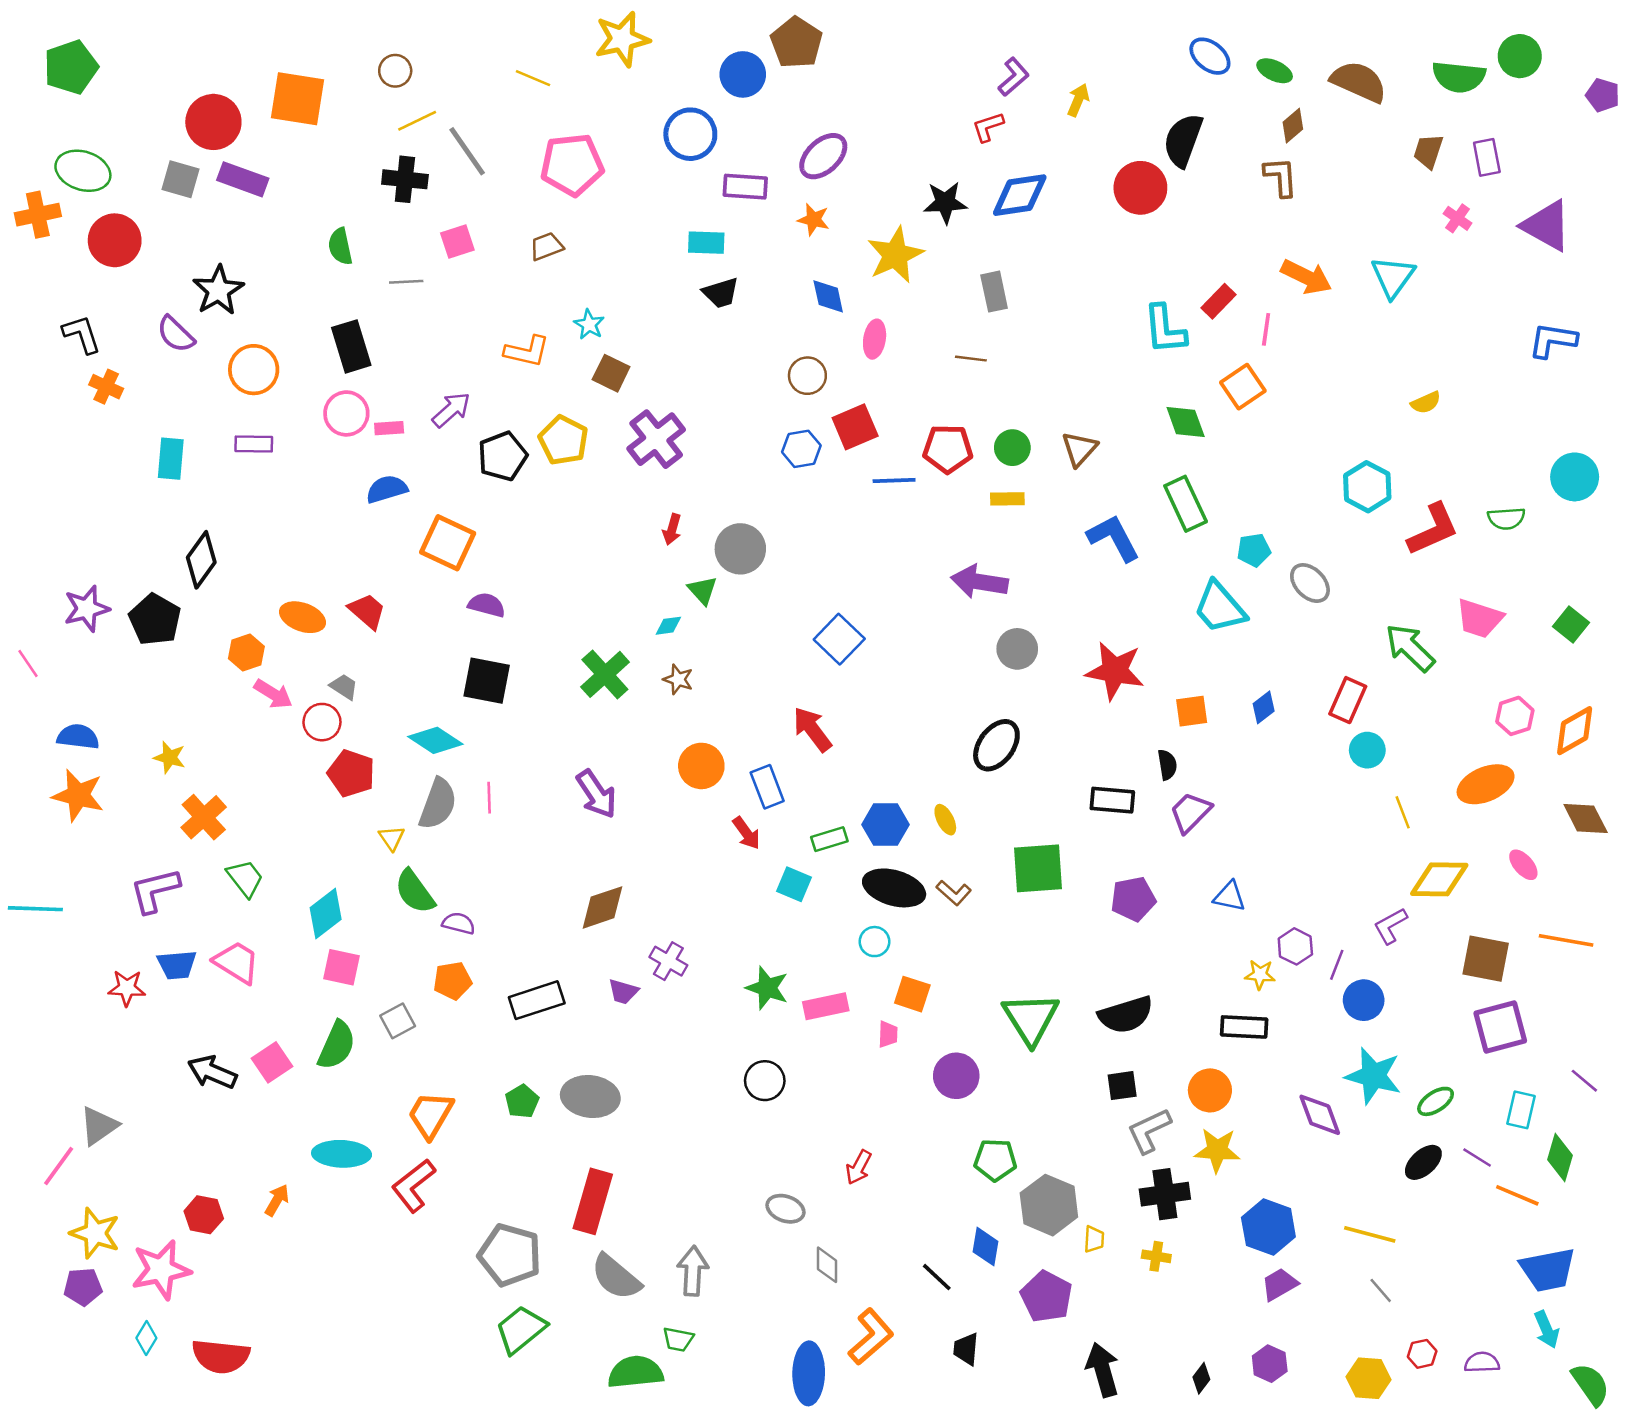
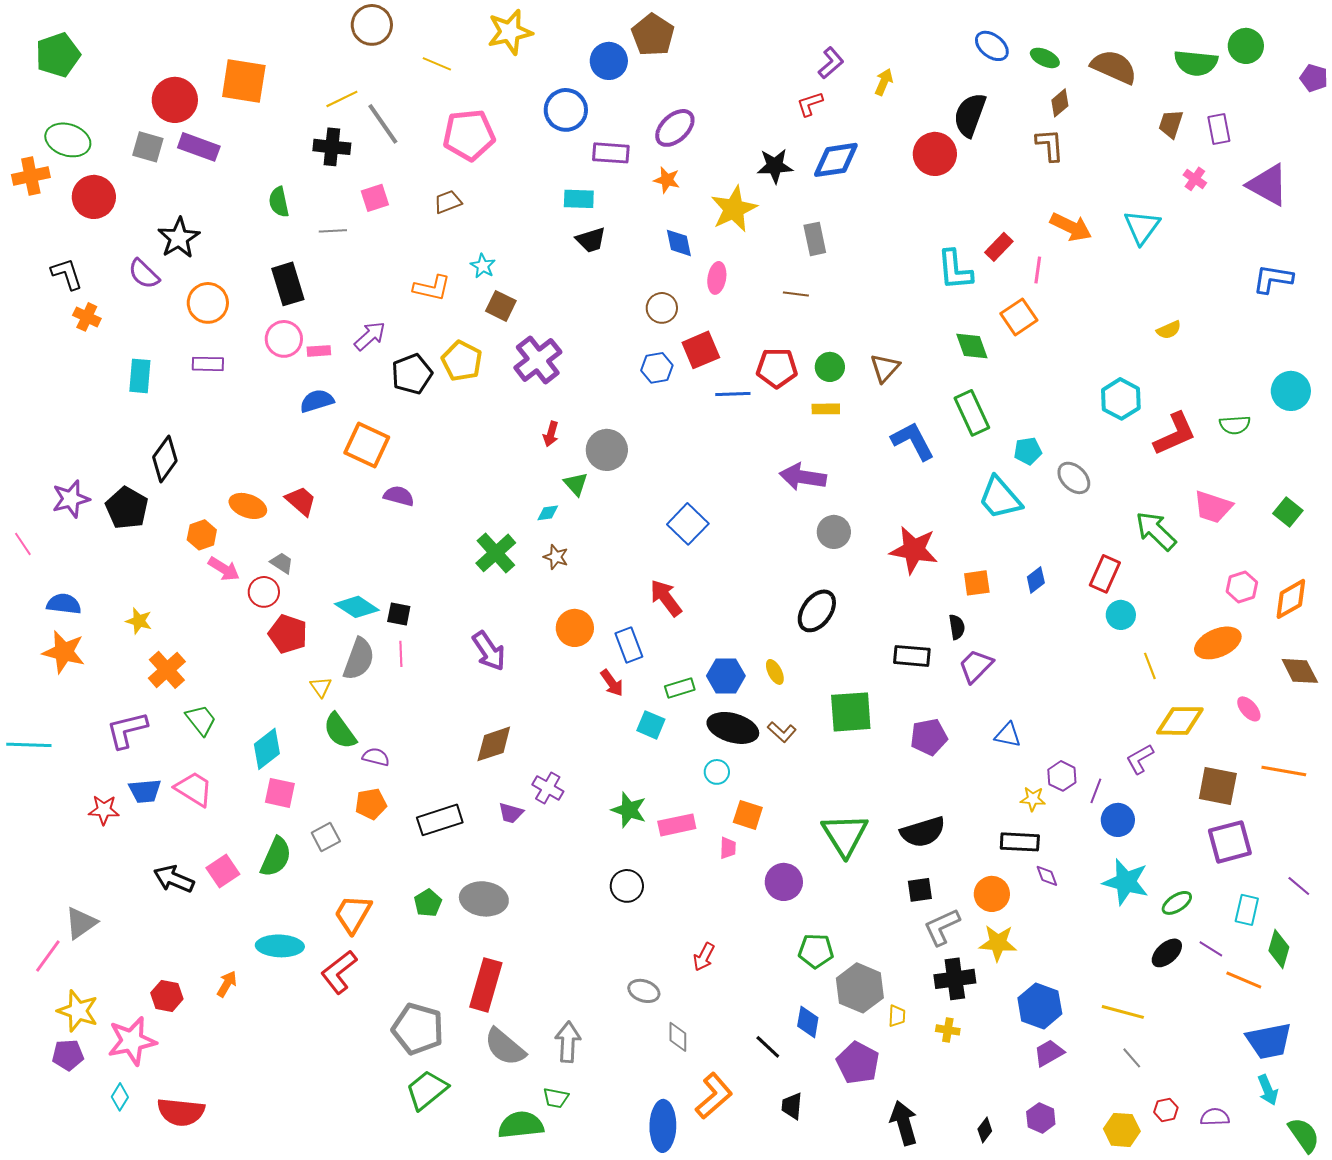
brown circle: (395, 71) -> (372, 25), moved, size x1.5
black square: (487, 681) -> (399, 614), moved, size x0.6
purple diamond: (1320, 1115) -> (1047, 876), moved, size x0.6

